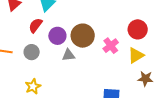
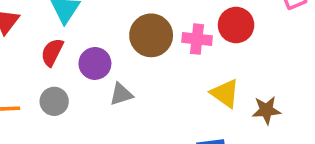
brown circle: (83, 36) -> (151, 35), moved
pink cross: (111, 46) -> (197, 39), moved, turned -35
yellow triangle: (136, 55) -> (225, 93), moved, turned -42

